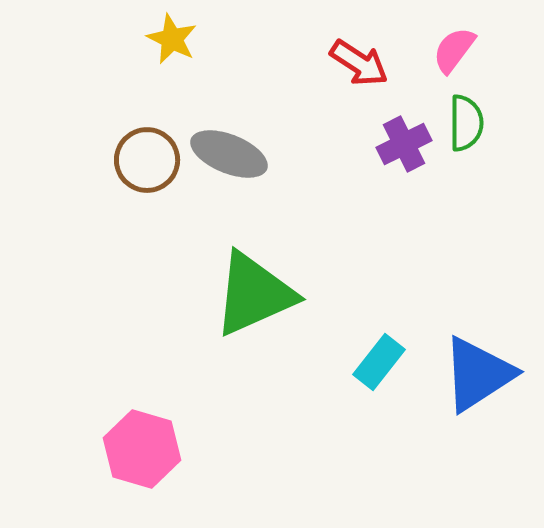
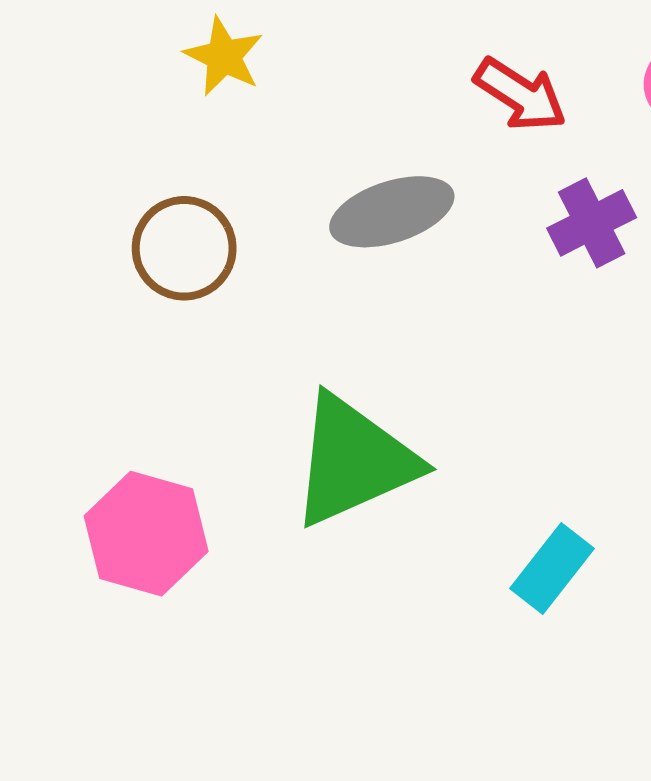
gray ellipse: (229, 154) -> (392, 212), moved, turned -40
pink hexagon: (142, 449) -> (146, 534), moved

